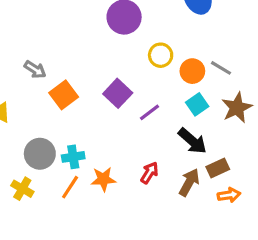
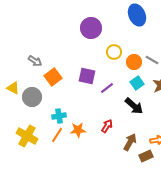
purple square: (118, 93) -> (87, 76), turned -30
gray circle: (40, 154) -> (32, 97), moved
brown rectangle: (218, 168) -> (146, 156), moved
brown arrow: (189, 182) -> (130, 142), moved
yellow cross: (22, 189) -> (27, 136), size x1.5

